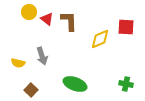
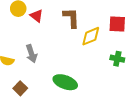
brown L-shape: (69, 21) -> (71, 18), moved
green cross: (126, 84) -> (117, 59), moved

